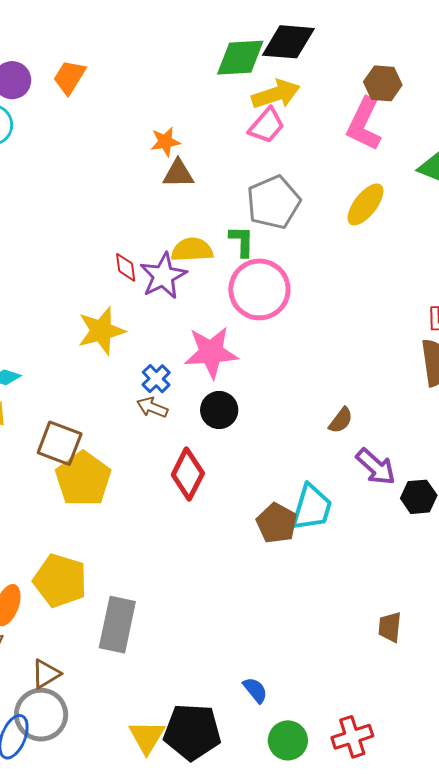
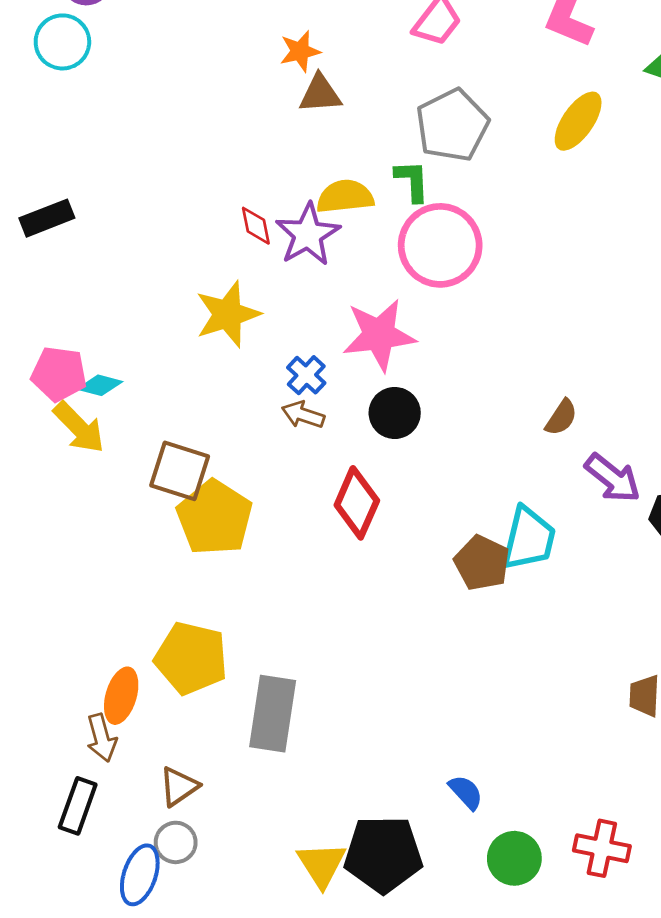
gray circle: (41, 715) -> (176, 842), size x0.6
red cross: (352, 737) -> (602, 848), turned 33

